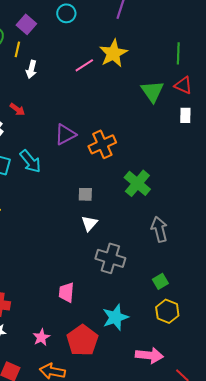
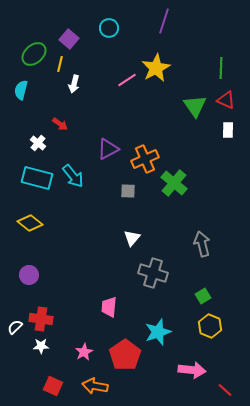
green cross: (137, 183) -> (174, 183), moved
gray square: (85, 194) -> (128, 191), moved

